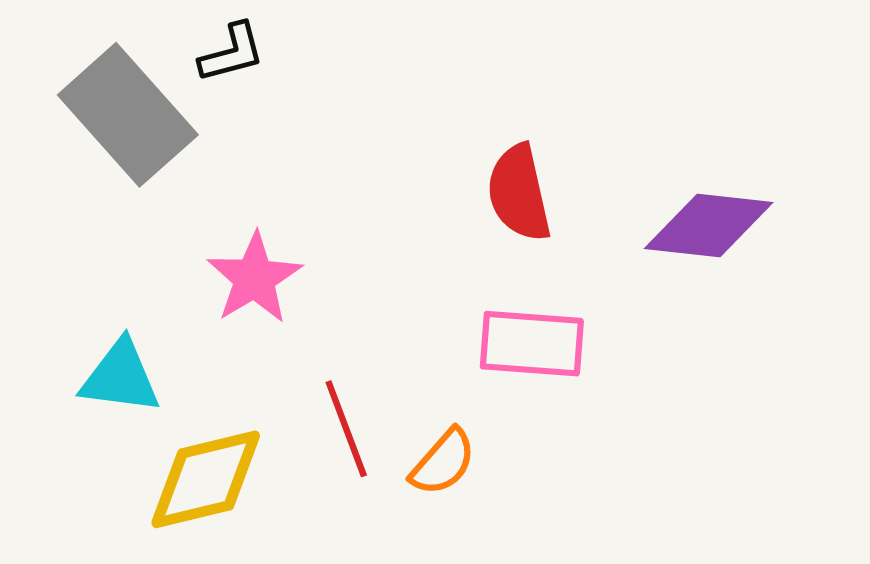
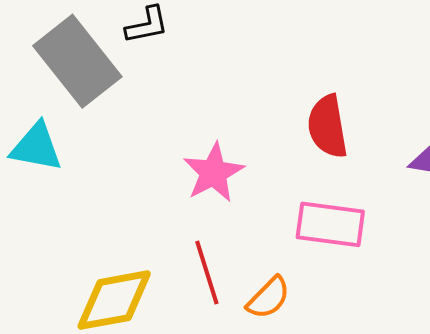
pink star: (254, 278) -> (213, 173), moved
cyan triangle: (120, 377) -> (36, 147), moved

